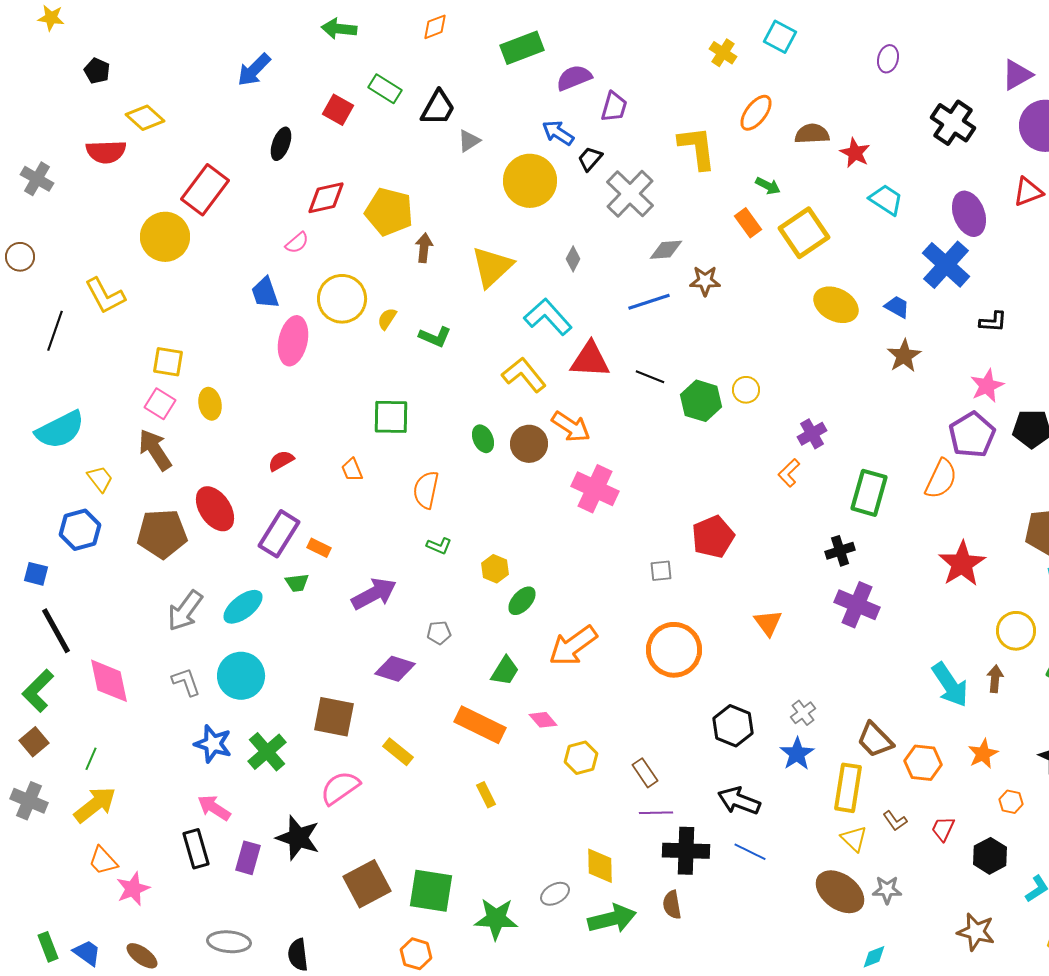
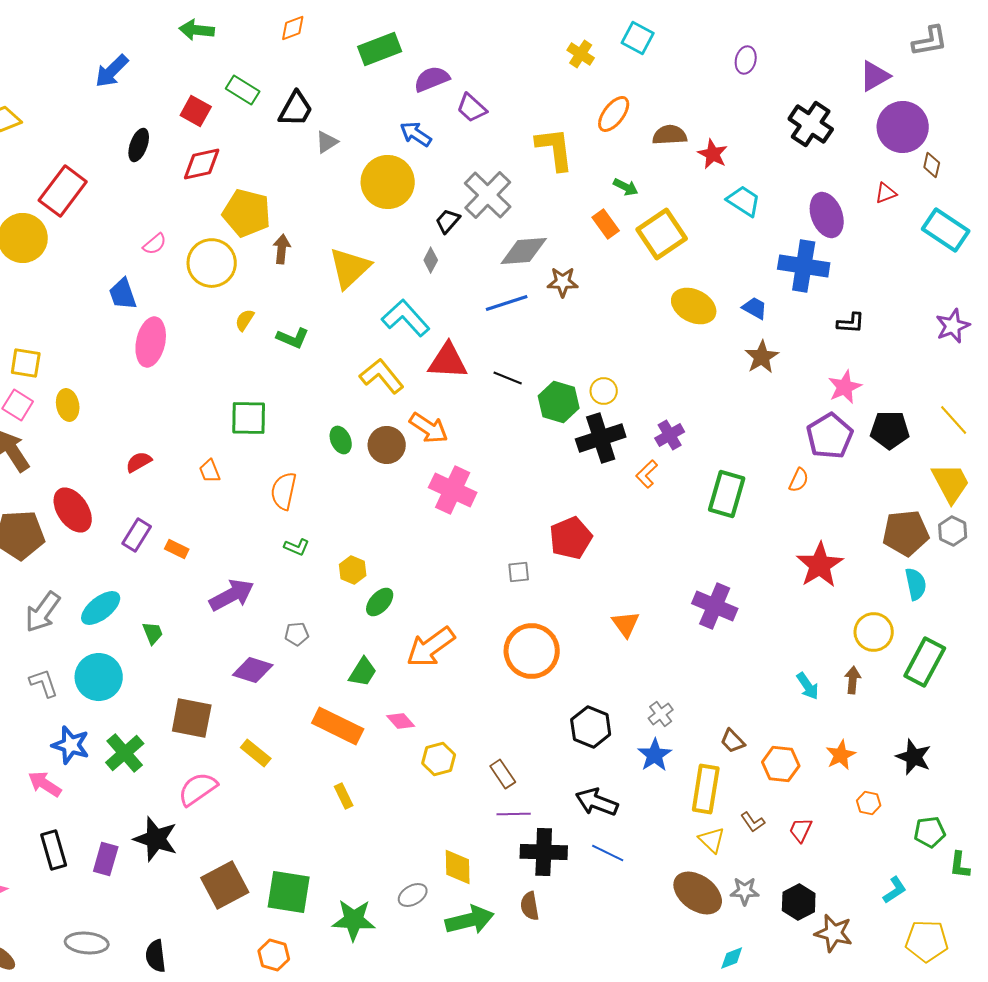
purple trapezoid: (614, 107) -> (472, 108), turned 116
black trapezoid: (590, 159) -> (448, 221), moved
red triangle: (1028, 192) -> (886, 193), size x0.7
red diamond: (326, 198) -> (202, 164), moved
gray diamond: (666, 250) -> (524, 251), size x1.4
blue cross: (946, 265) -> (804, 266), turned -33
yellow circle: (342, 299) -> (212, 263), moved
orange semicircle: (941, 479) -> (799, 480), size x0.6
purple rectangle: (279, 534) -> (137, 535), size x0.7
black cross: (840, 551) -> (601, 438), moved, size x1.6
green trapezoid: (297, 583) -> (153, 633), moved, turned -105
cyan arrow: (950, 685) -> (808, 686), size x0.6
brown trapezoid: (875, 740) -> (733, 741), size x0.7
pink arrow: (214, 808) -> (45, 784), moved
black hexagon: (990, 856) -> (799, 902), moved

